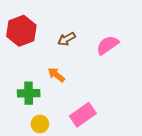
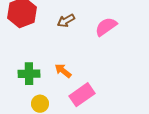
orange arrow: (56, 75) -> (63, 71), moved

